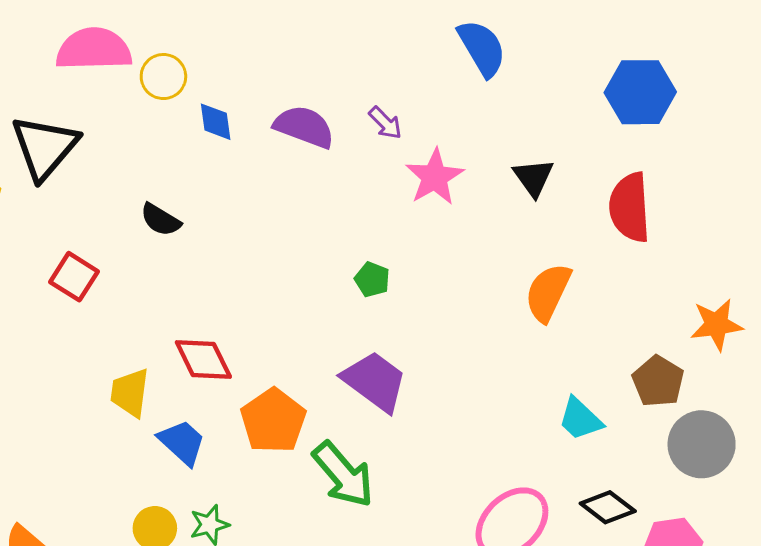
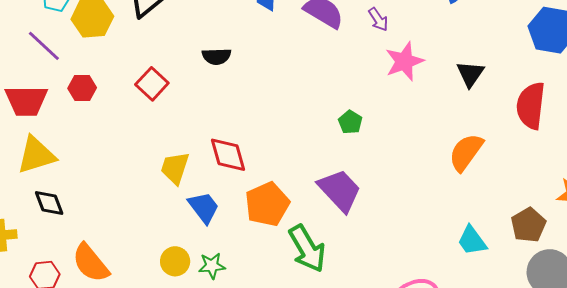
black semicircle: (160, 220) -> (217, 56), turned -44

